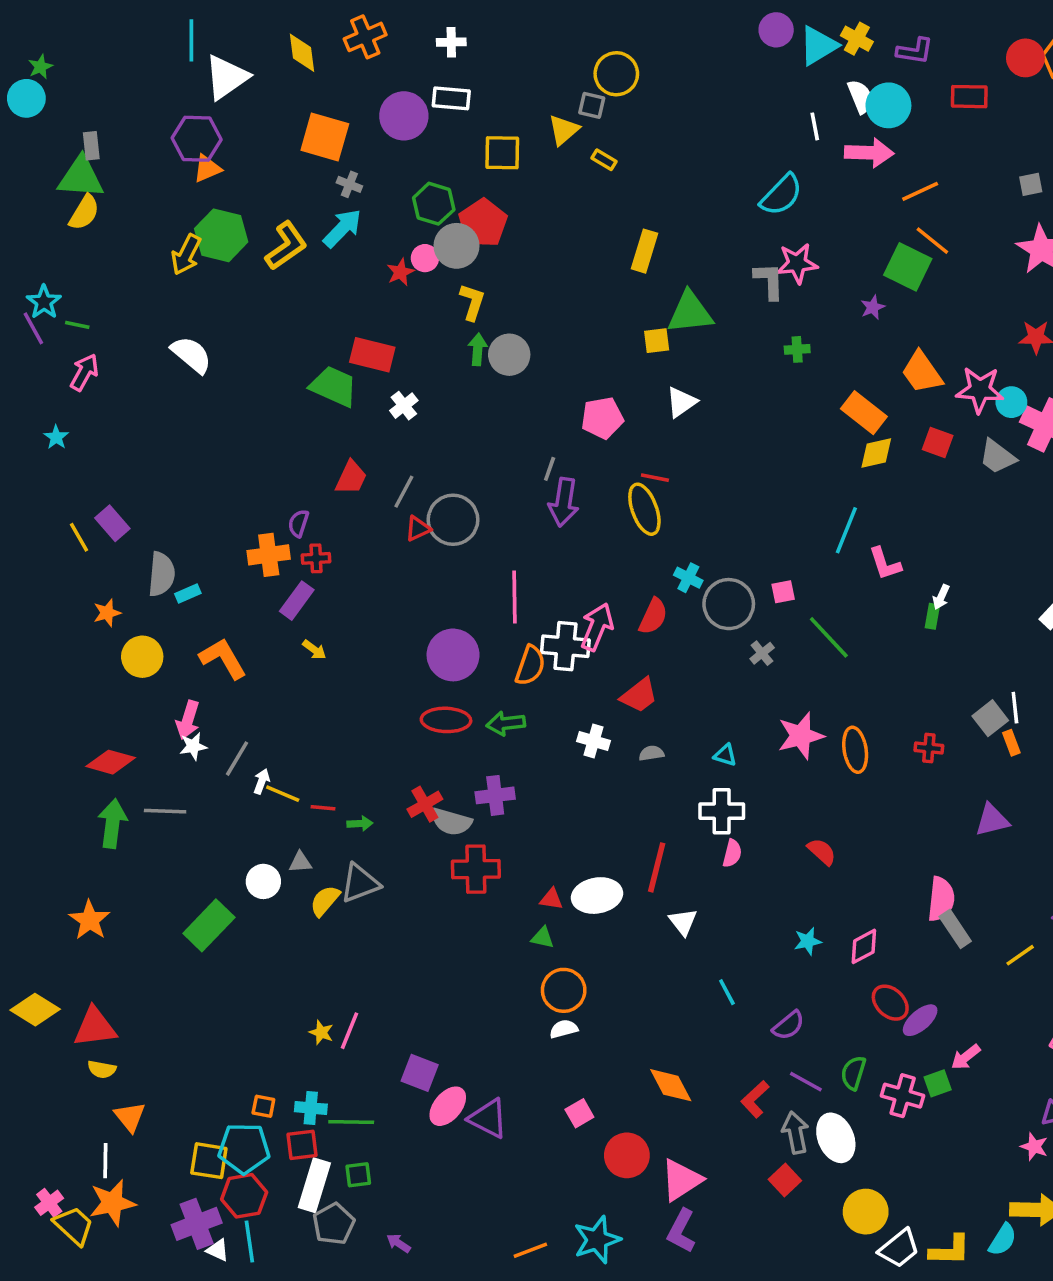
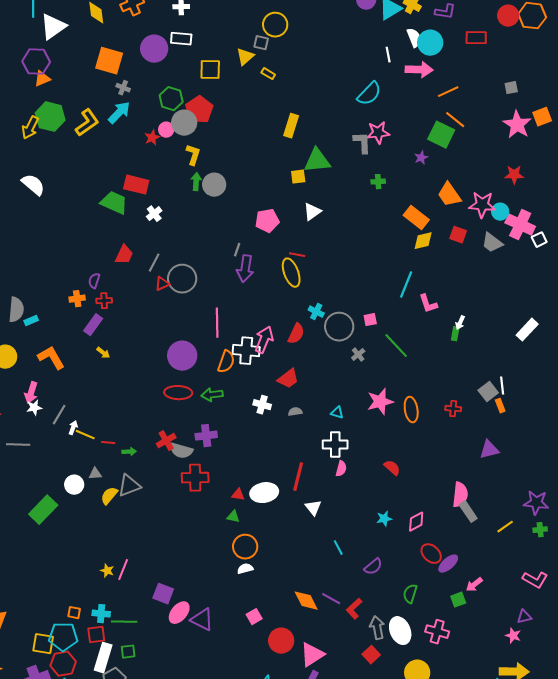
orange cross: (269, 555) -> (77, 299), size x0.7
purple line: (806, 1082) -> (331, 599), moved
pink cross: (903, 1096) -> (437, 632), moved

